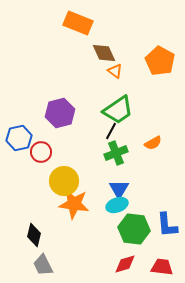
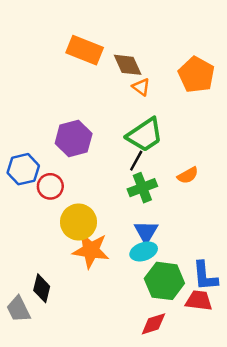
orange rectangle: (78, 23) -> (85, 50), moved
gray trapezoid: (43, 265) -> (18, 309), moved
red trapezoid: (162, 267) -> (199, 301), moved

